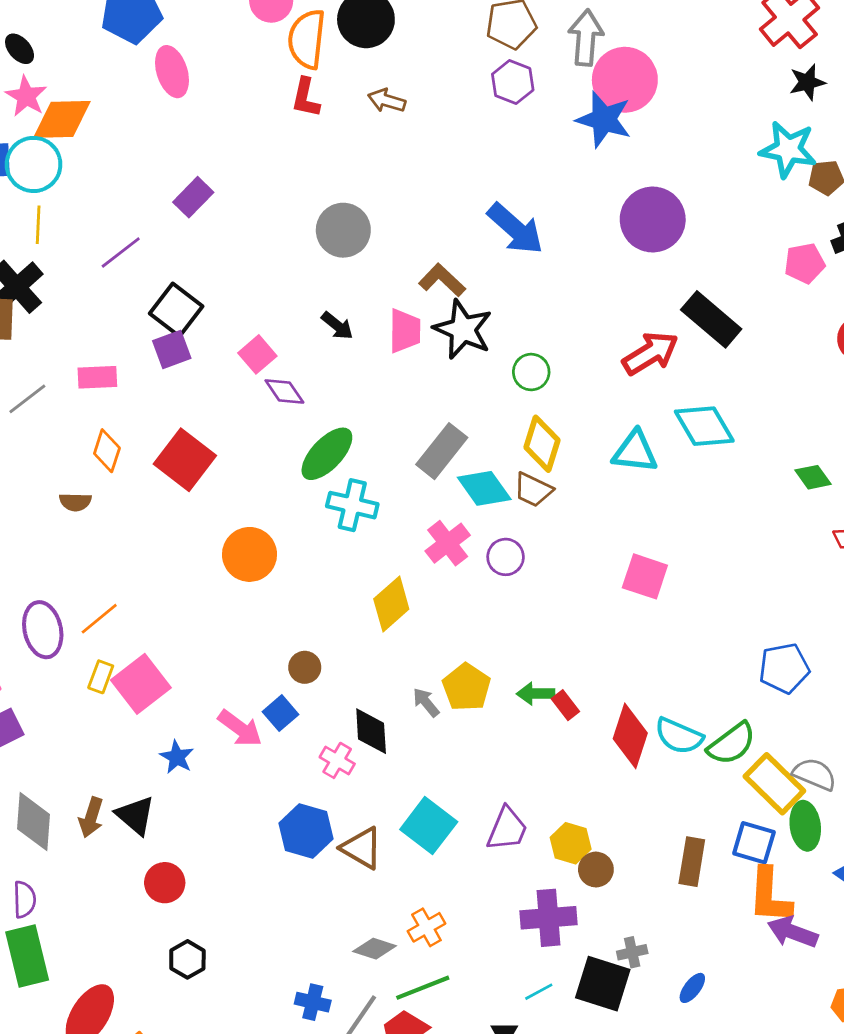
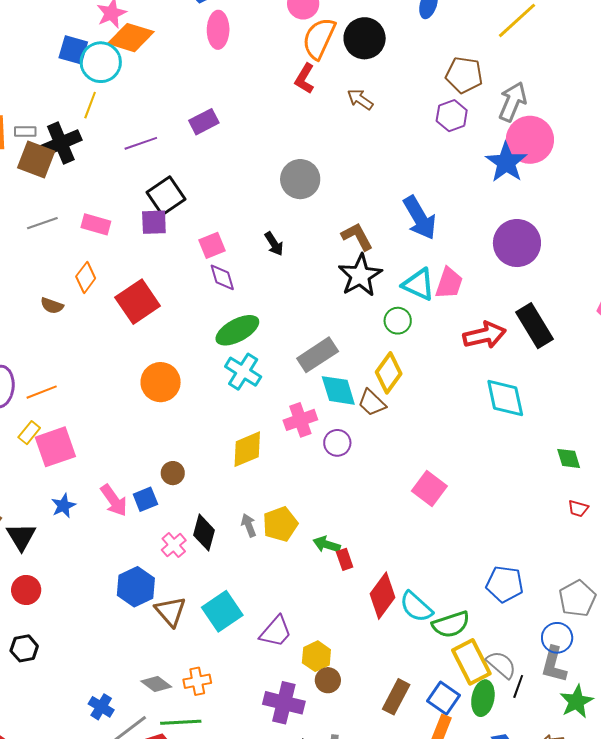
pink trapezoid: (405, 331) -> (449, 283), moved
cyan triangle: (635, 452) -> (418, 284), moved

